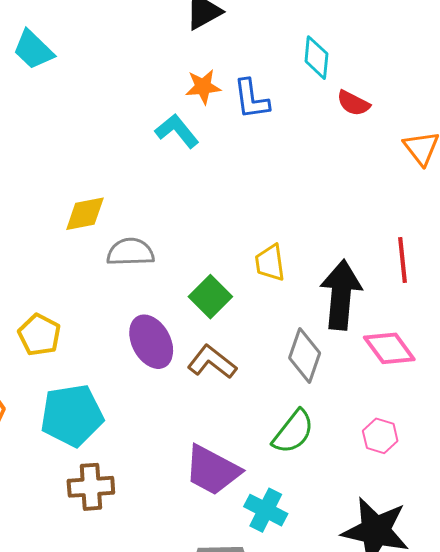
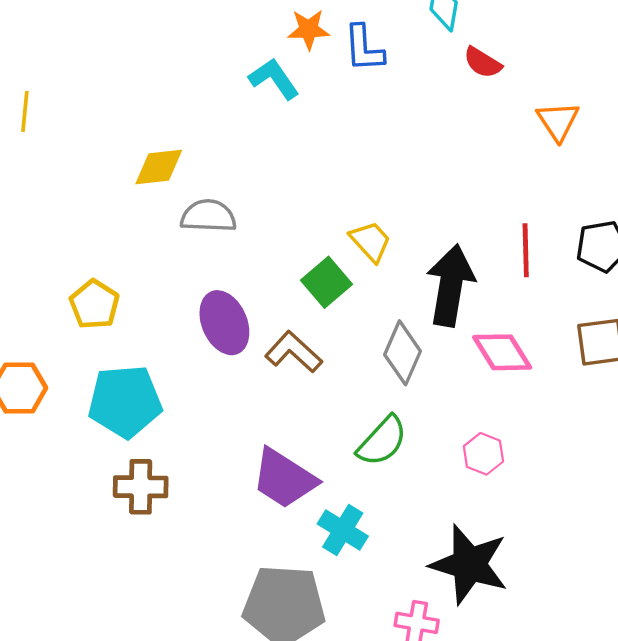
yellow trapezoid: (270, 263) -> (371, 241), turned 141
green square: (210, 297) -> (326, 282), moved

